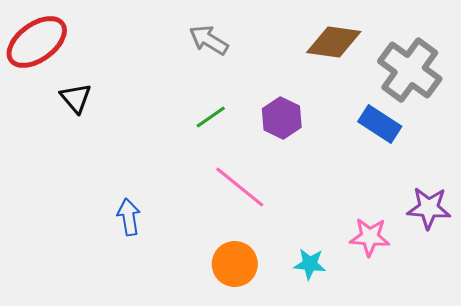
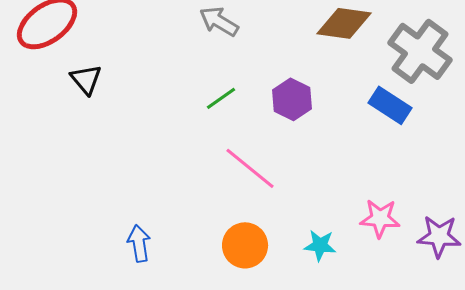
purple star: (429, 208) -> (439, 236), moved
blue arrow: (129, 217) -> (139, 243), moved

